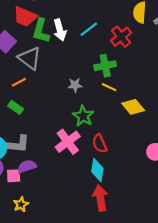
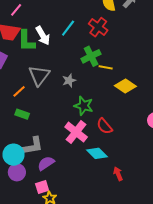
gray triangle: (30, 58) -> (39, 75), moved, turned 45
yellow line: (109, 87) -> (106, 67), moved
cyan diamond: (97, 170) -> (97, 153), moved, turned -40
pink square: (14, 176) -> (42, 187), moved
red arrow: (100, 198) -> (118, 174), size x0.6

